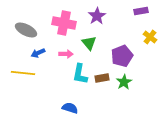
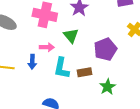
blue arrow: (38, 53) -> (32, 62), moved, turned -64
green star: (124, 82) -> (107, 87), moved

